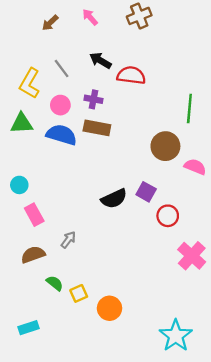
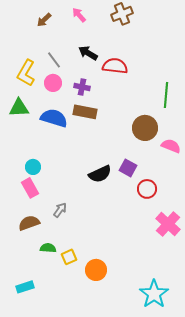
pink circle: (60, 105) -> (53, 83), moved
cyan circle: (19, 185) -> (33, 167), moved
green semicircle: (55, 283) -> (48, 248), turned -35

